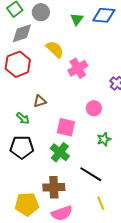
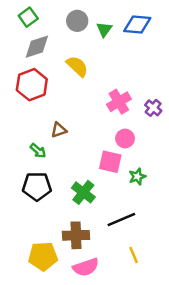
gray circle: (41, 12) -> (77, 21), moved
pink cross: (78, 68) -> (119, 102), moved
pink square: (66, 127) -> (110, 162), moved
black line: (91, 174) -> (121, 219), turned -55

